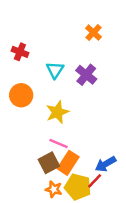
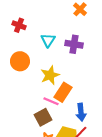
purple cross: (86, 75) -> (74, 44), turned -30
orange rectangle: (68, 163) -> (63, 92), moved
blue arrow: (106, 164) -> (81, 112), moved, turned -66

